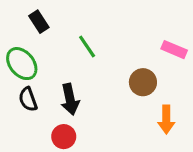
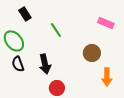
pink rectangle: (174, 50) -> (106, 23), moved
red circle: (64, 137) -> (57, 88), moved

